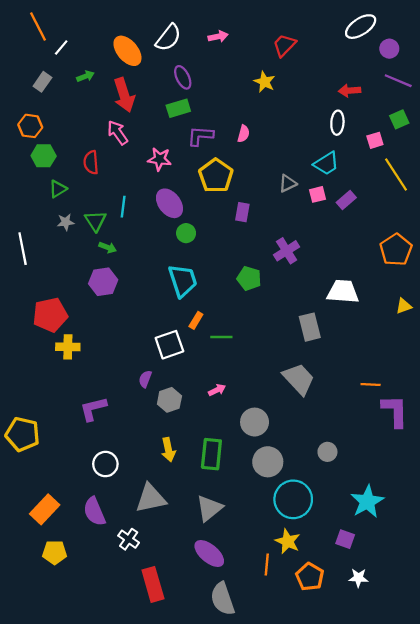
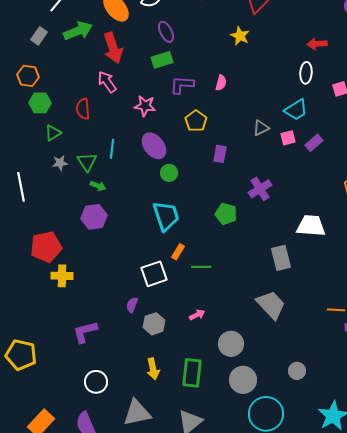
green arrow: (86, 76) -> (78, 31), size x1.8
yellow pentagon: (216, 176) -> (196, 121), size x0.7

